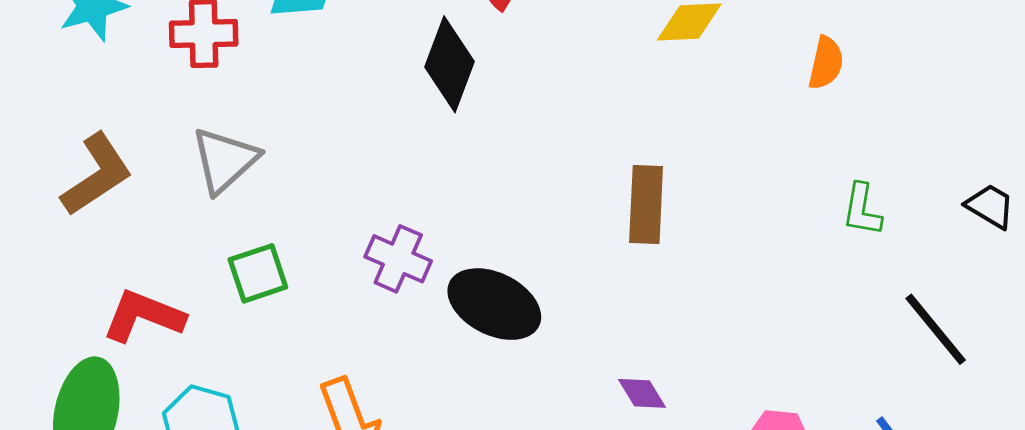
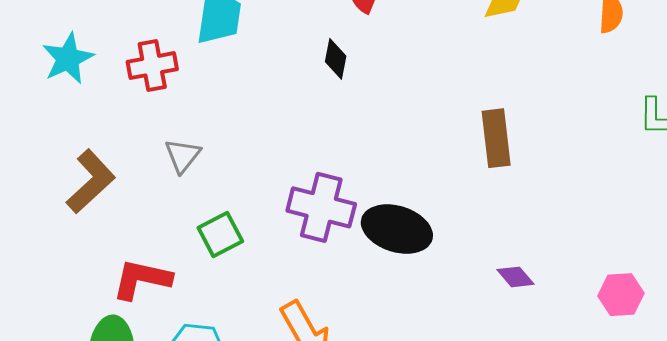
black diamond: (449, 64) -> (336, 59), size x0.6
gray triangle: (225, 160) -> (183, 156), size x0.7
purple cross: (398, 259) -> (321, 207), size x1.4

